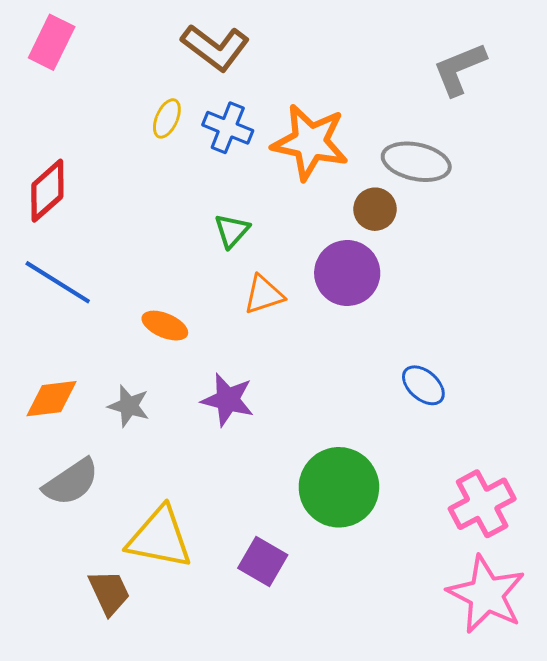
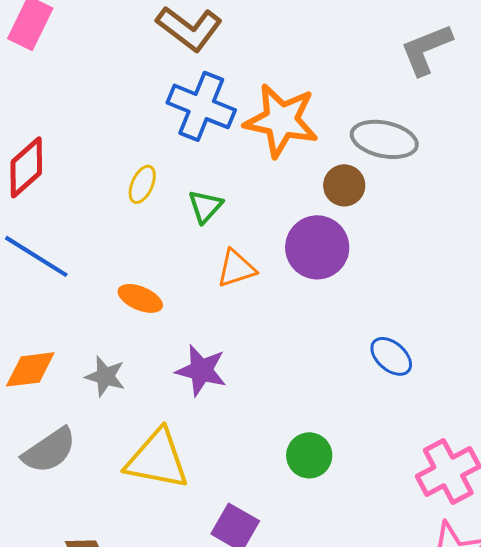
yellow ellipse: (167, 118) -> (142, 184), moved
blue cross: (228, 128) -> (201, 106), size x1.4
green circle: (339, 487) -> (309, 455), size x0.6
yellow triangle: (160, 538) -> (157, 459), moved

